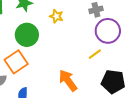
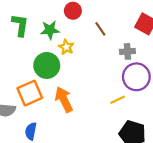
yellow star: (56, 16) -> (66, 47), moved
orange arrow: (68, 80) -> (64, 99), moved

